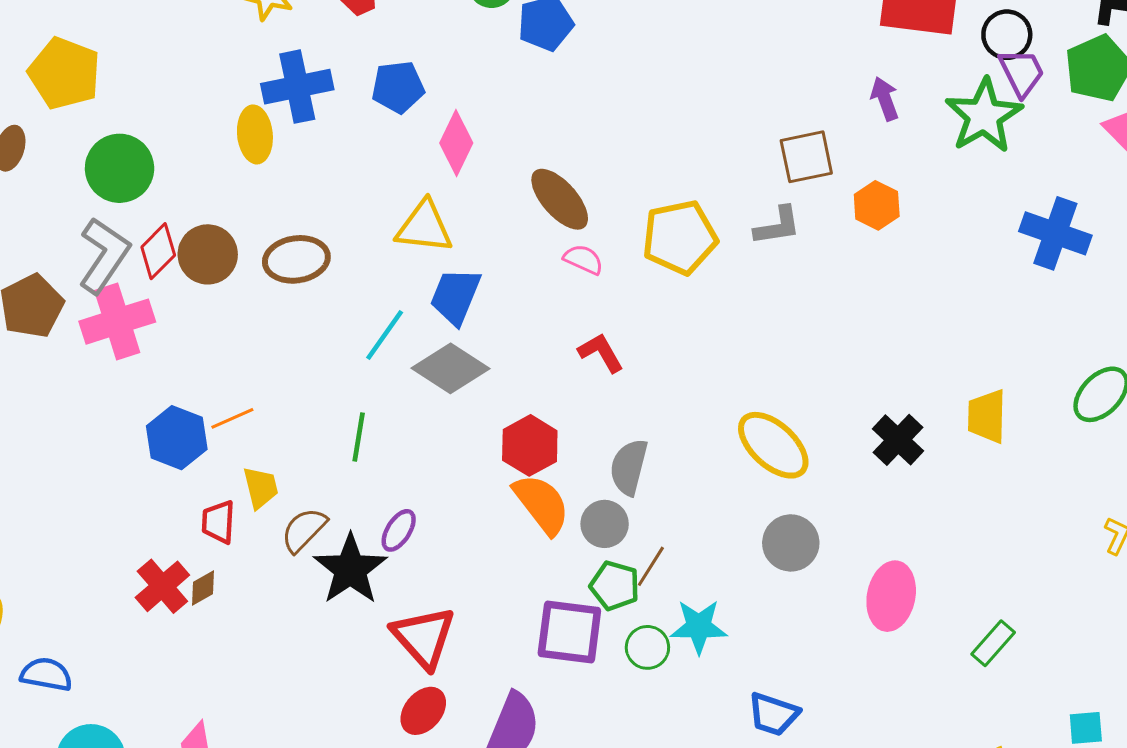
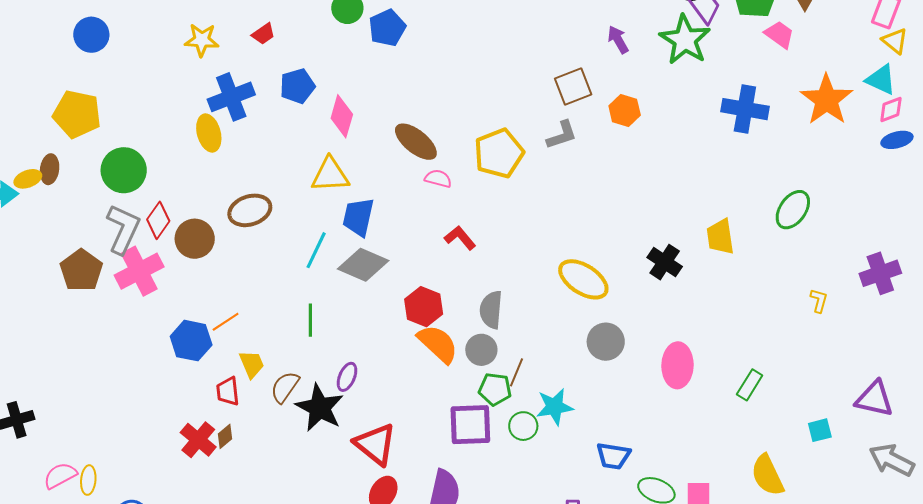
brown circle: (208, 254) -> (195, 239), moved

